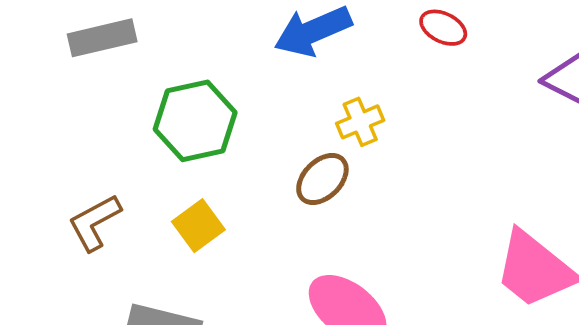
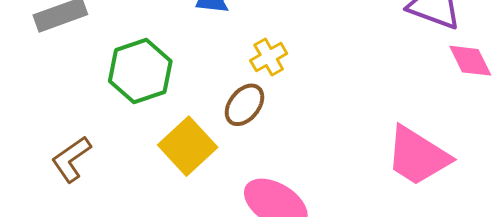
yellow square: (198, 226) -> (188, 146), moved, size x1.4

